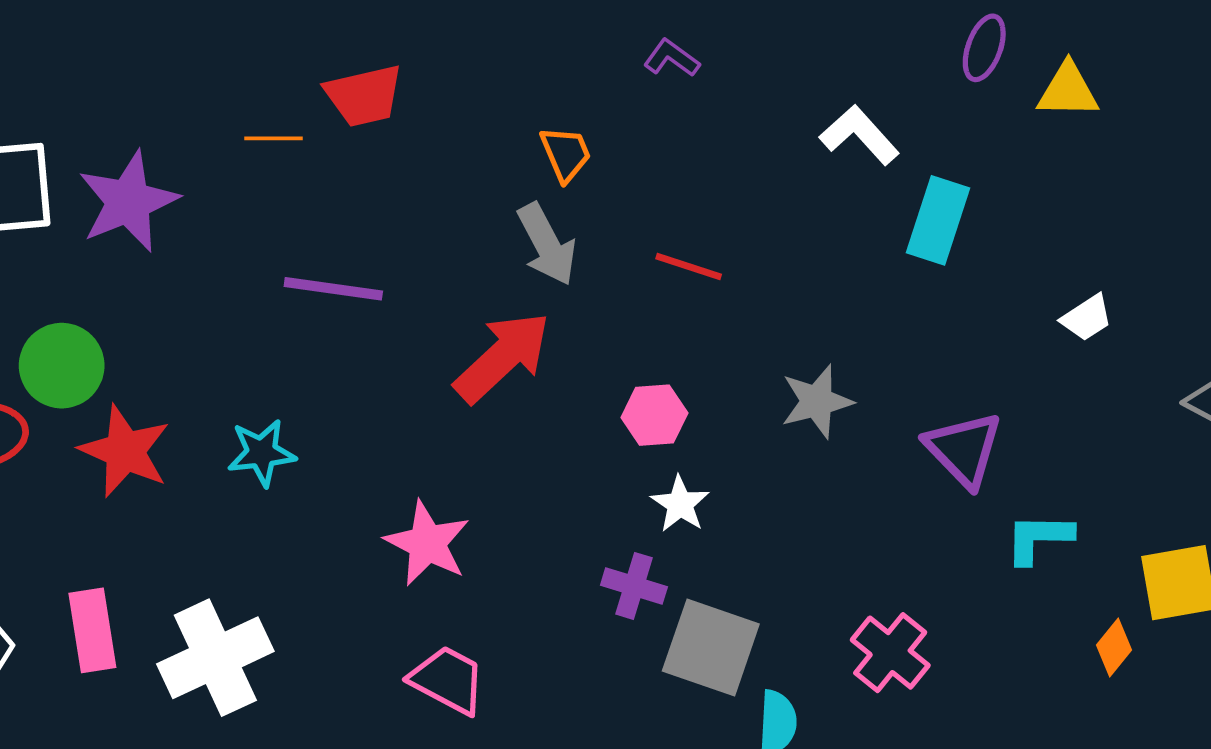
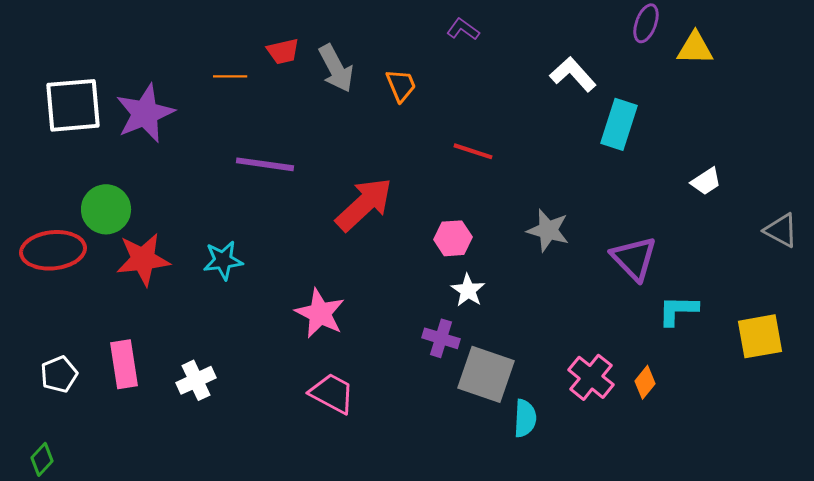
red trapezoid: (364, 96) -> (283, 51), size x0.7
gray arrow: (547, 244) -> (336, 68), moved
gray star: (817, 401) -> (548, 230), turned 30
red star: (125, 451) -> (143, 259), turned -30
orange diamond: (1114, 647) -> (645, 382), moved
white cross: (215, 658) -> (196, 380), size x0.6

